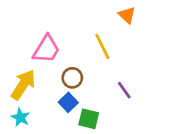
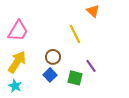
pink trapezoid: (46, 49) -> (18, 31), moved
green square: (89, 119) -> (75, 78), moved

